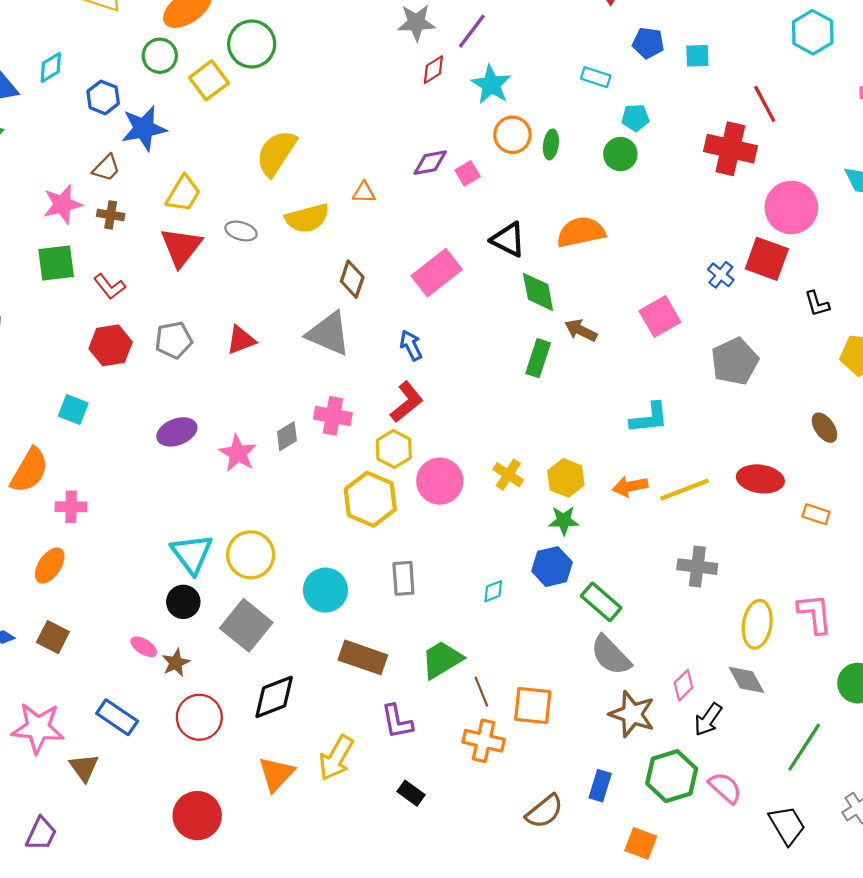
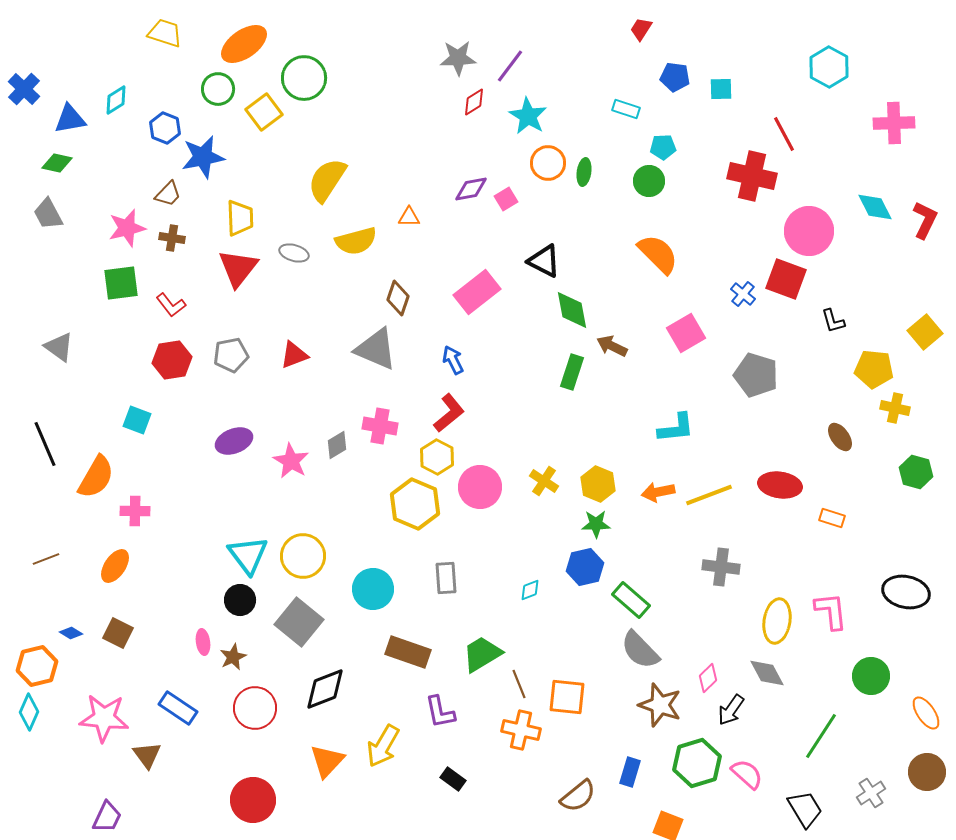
yellow trapezoid: (183, 194) -> (240, 218), turned -33
orange semicircle: (581, 232) -> (658, 254), moved, turned 57
gray pentagon: (735, 361) -> (756, 375), turned -30
pink ellipse: (144, 647) -> (203, 642), turned 50

